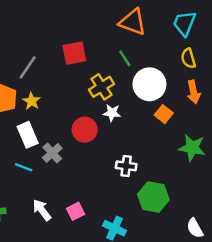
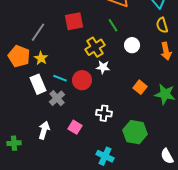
white circle: (149, 84) -> (132, 45), size x0.6
orange square: (164, 114) -> (140, 87), moved
white cross: (126, 166) -> (104, 113), moved
cyan line: (24, 167) -> (60, 78), moved
white arrow: (42, 210) -> (44, 130), moved, turned 54
pink square: (76, 211) -> (75, 127), moved, turned -32

